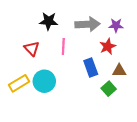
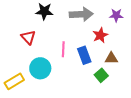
purple star: (116, 25) -> (116, 15), moved
pink line: (63, 46) -> (63, 49), moved
yellow rectangle: (19, 83) -> (14, 81), moved

